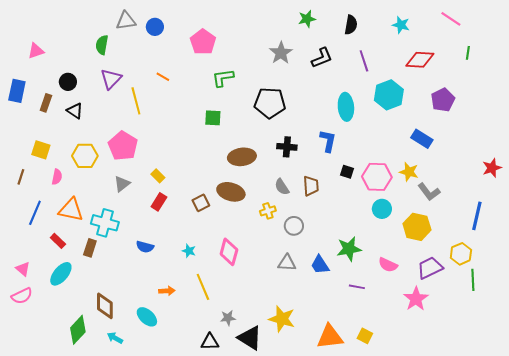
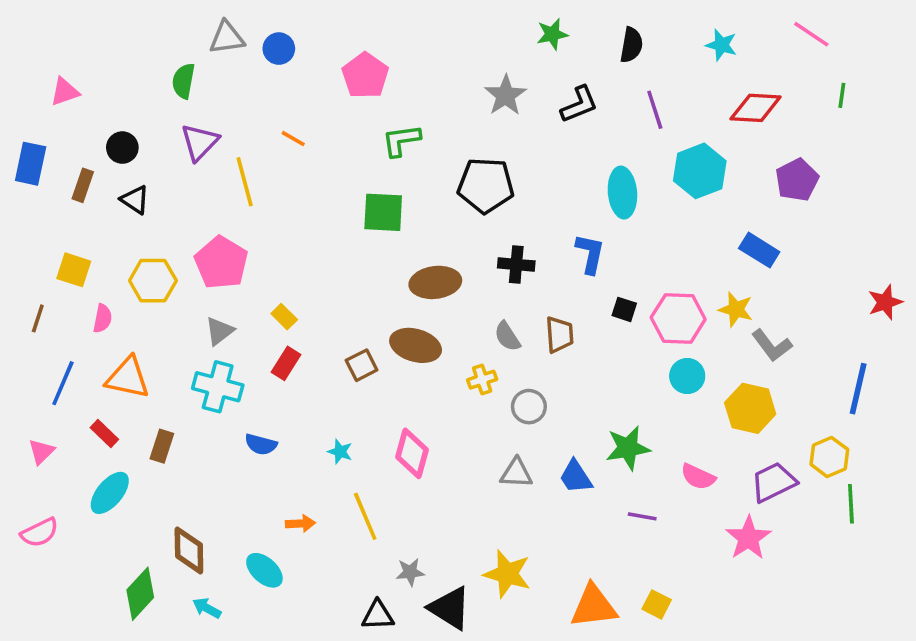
green square: (213, 118) -> (383, 212), size x1.4
cyan cross: (105, 223) -> (218, 387), moved
pink triangle: (23, 269) -> (41, 452), moved, turned 35

